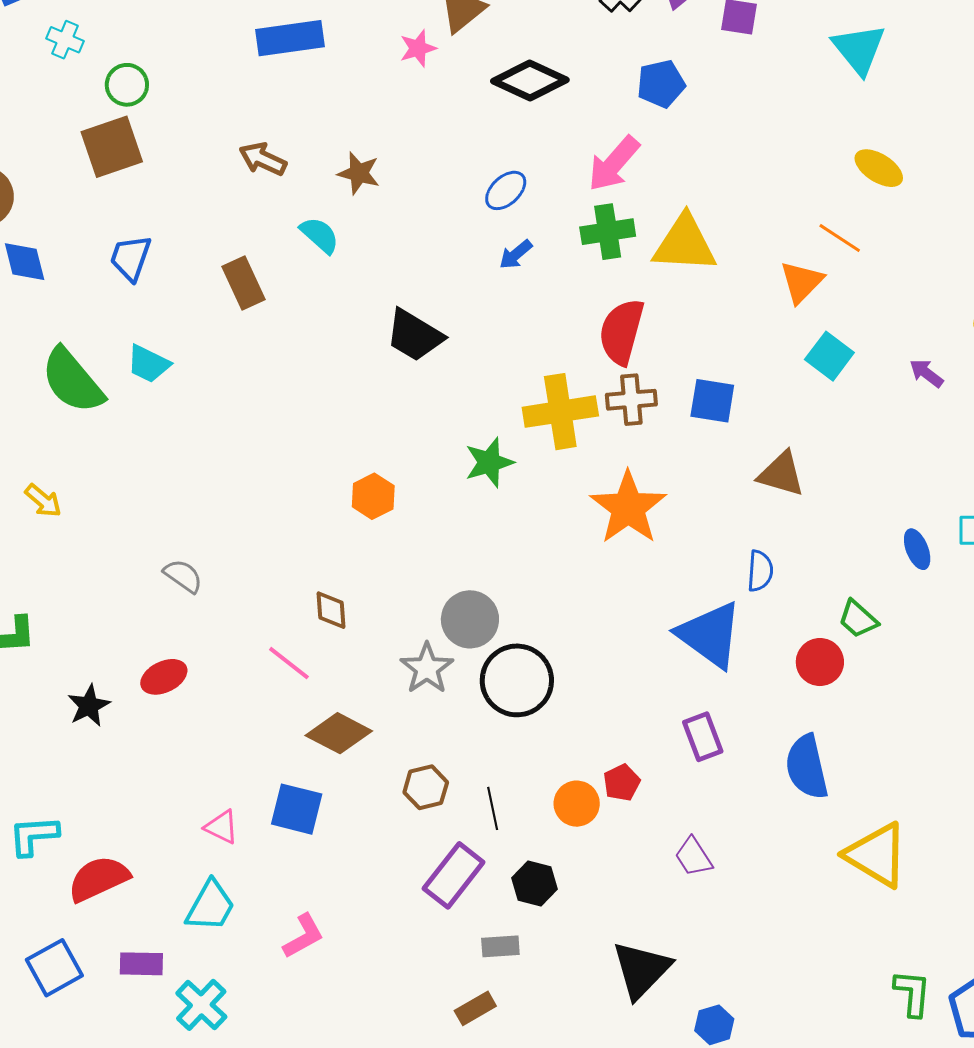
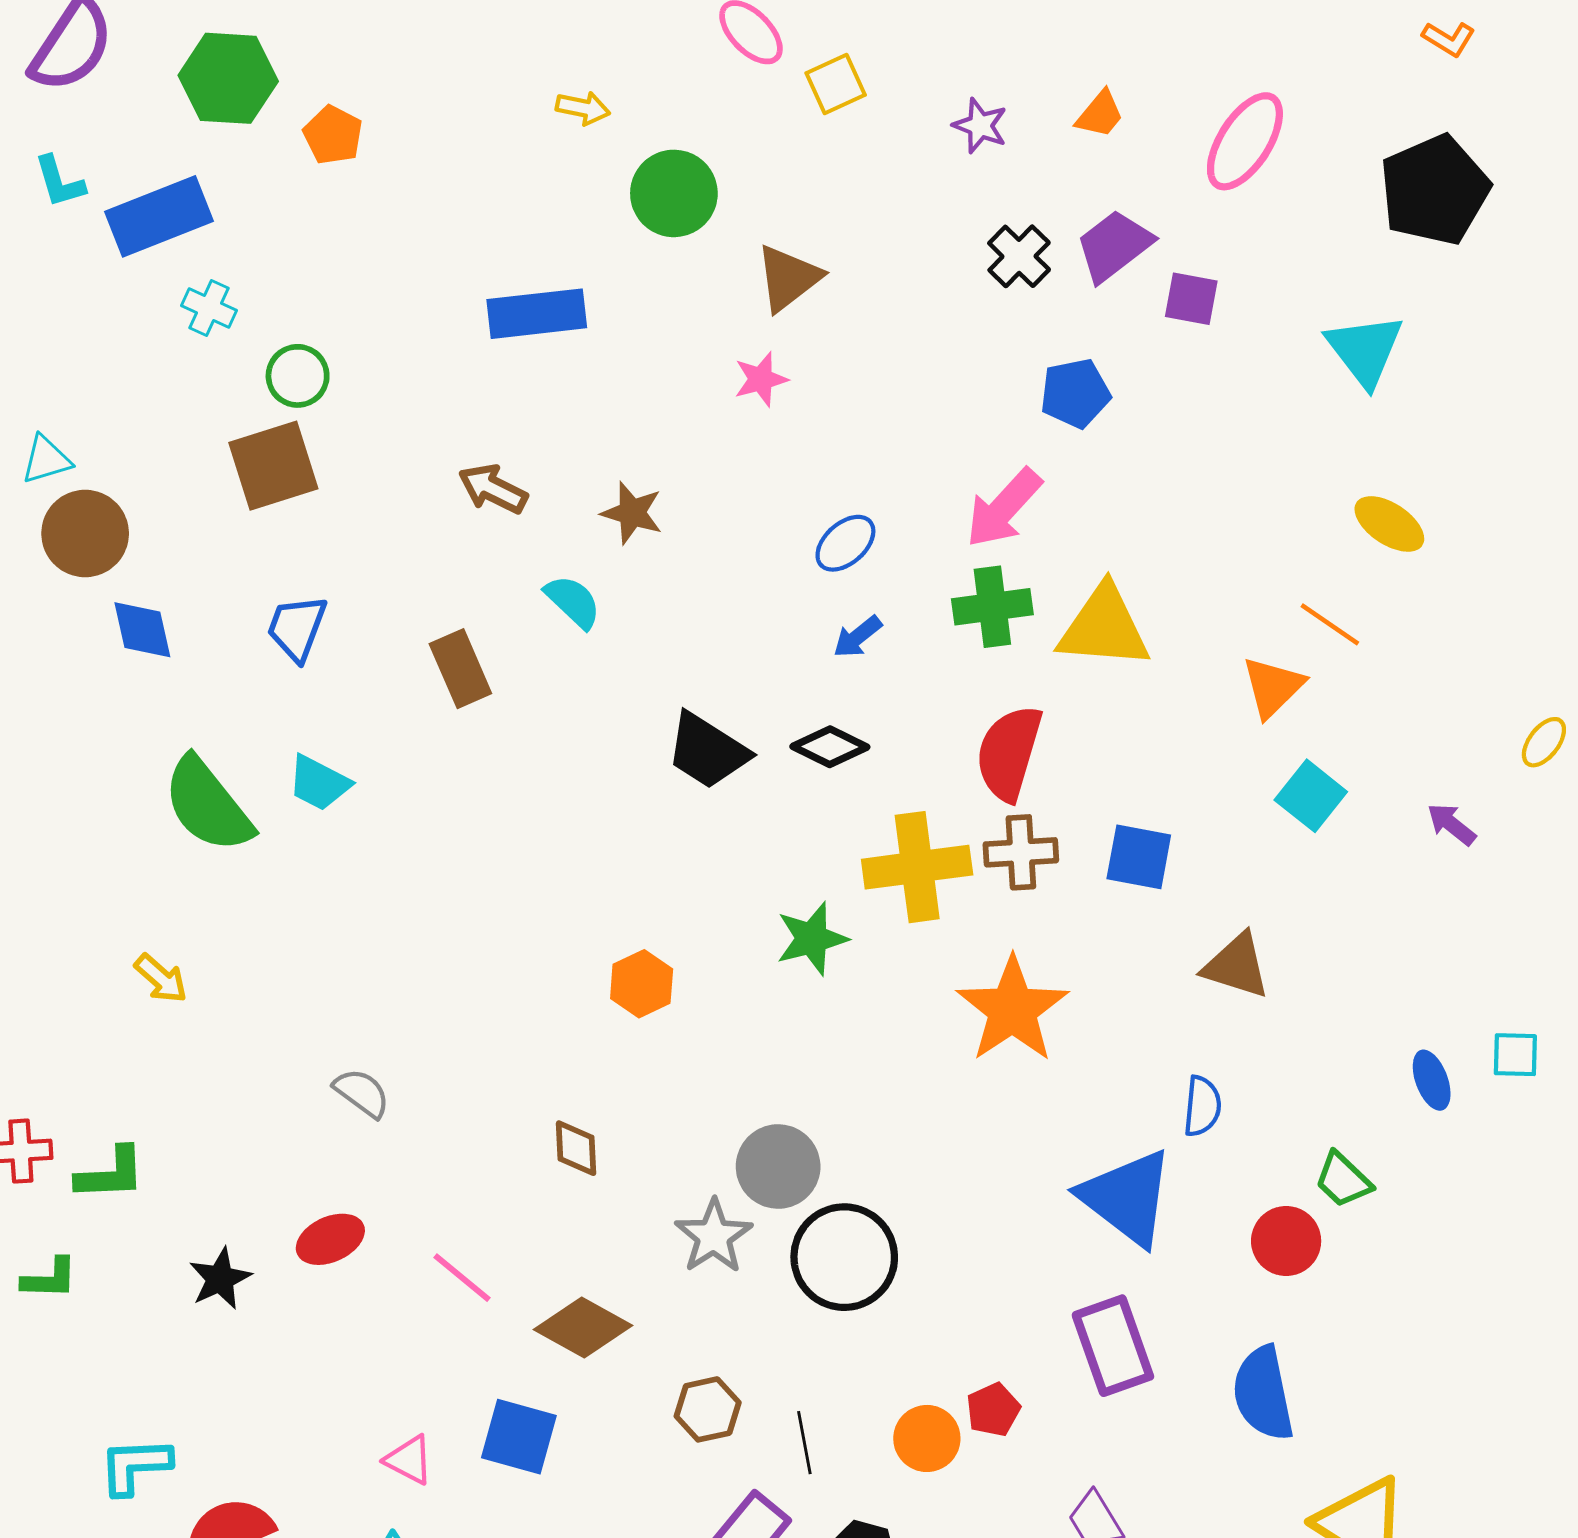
pink star: (418, 48) -> (761, 379), moved
black diamond: (530, 80) -> (830, 747), moved, size x0.7
pink line: (289, 663) -> (462, 1278), moved
purple rectangle: (703, 737) -> (1113, 1346), size x1.4

